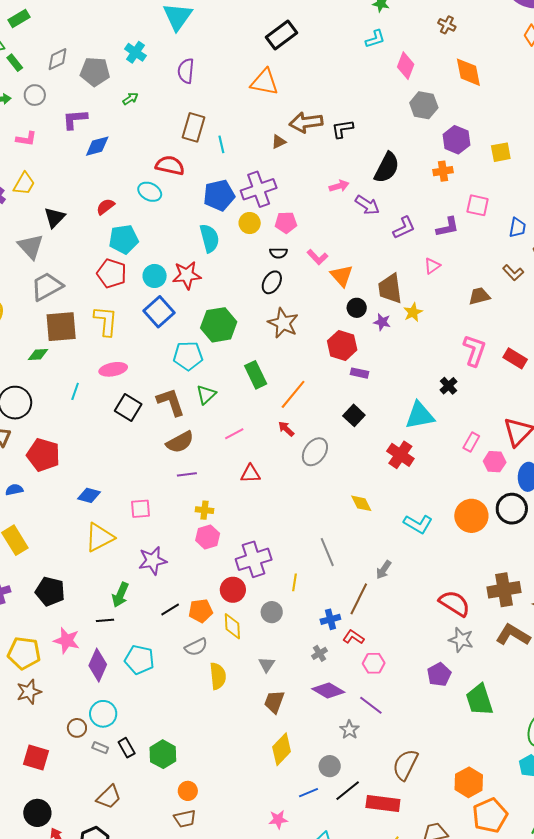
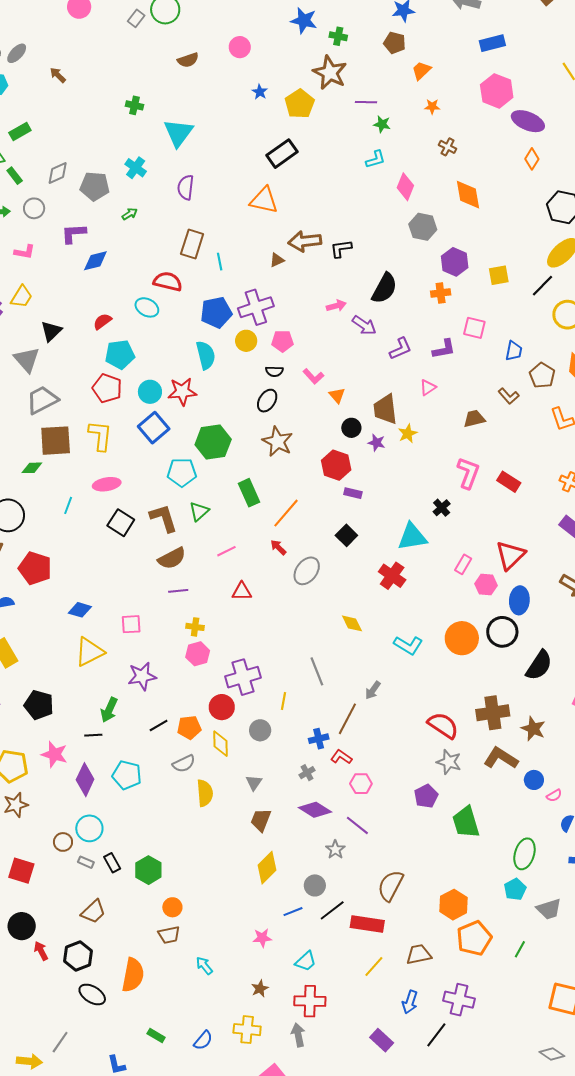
orange triangle: (342, 276) -> (337, 395), size x0.7

